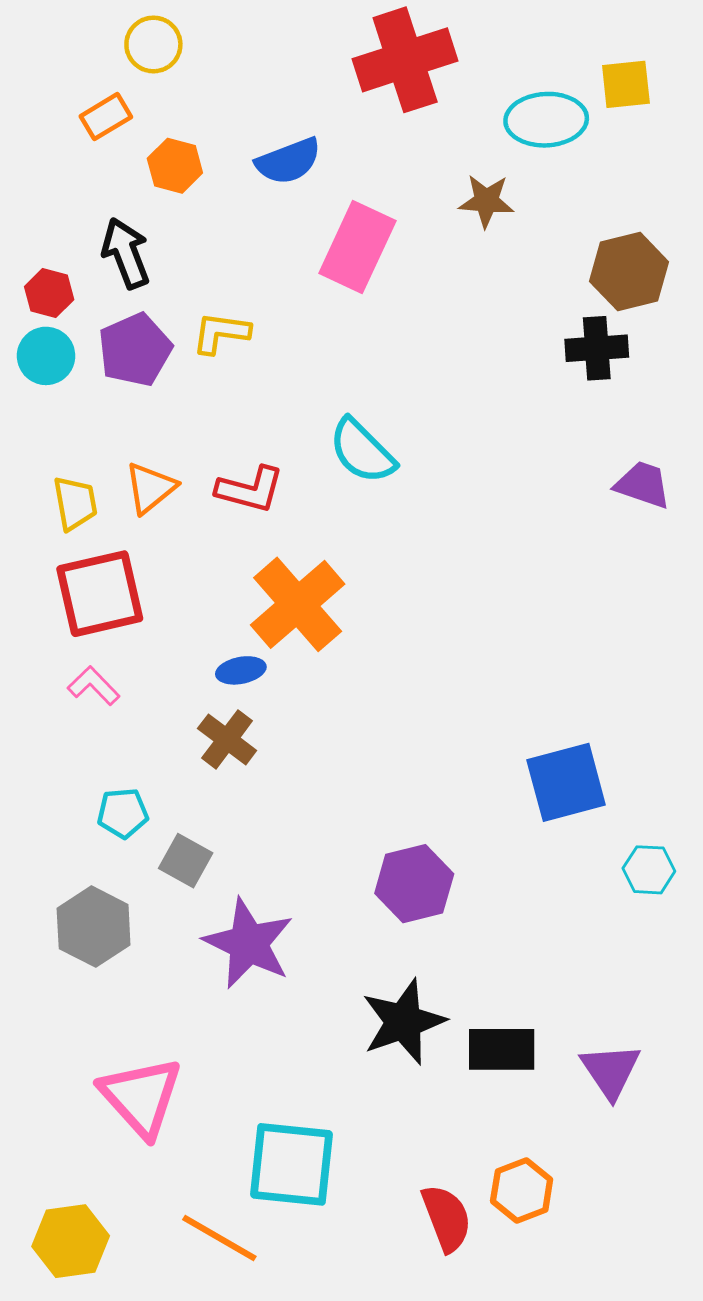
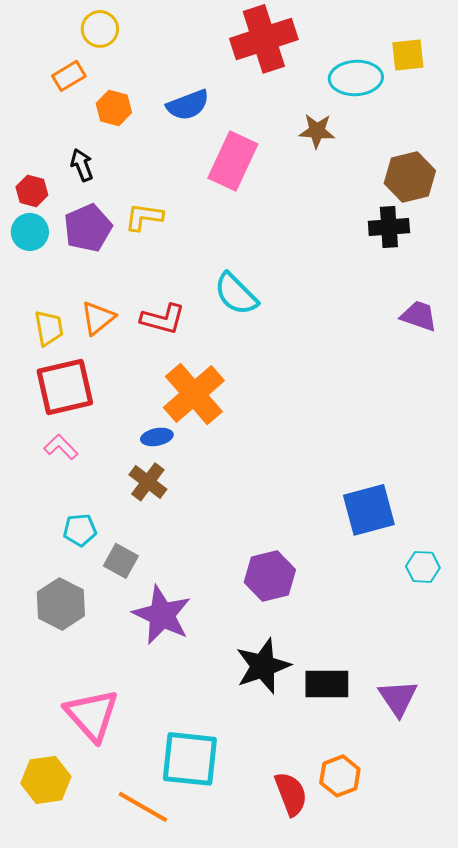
black arrow: (126, 253) -> (82, 165), size x0.7
yellow hexagon: (71, 1241) -> (46, 780), moved

